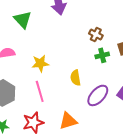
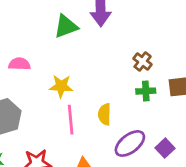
green triangle: (23, 20) -> (66, 26), moved, turned 42
pink line: (40, 91) -> (71, 120), moved

